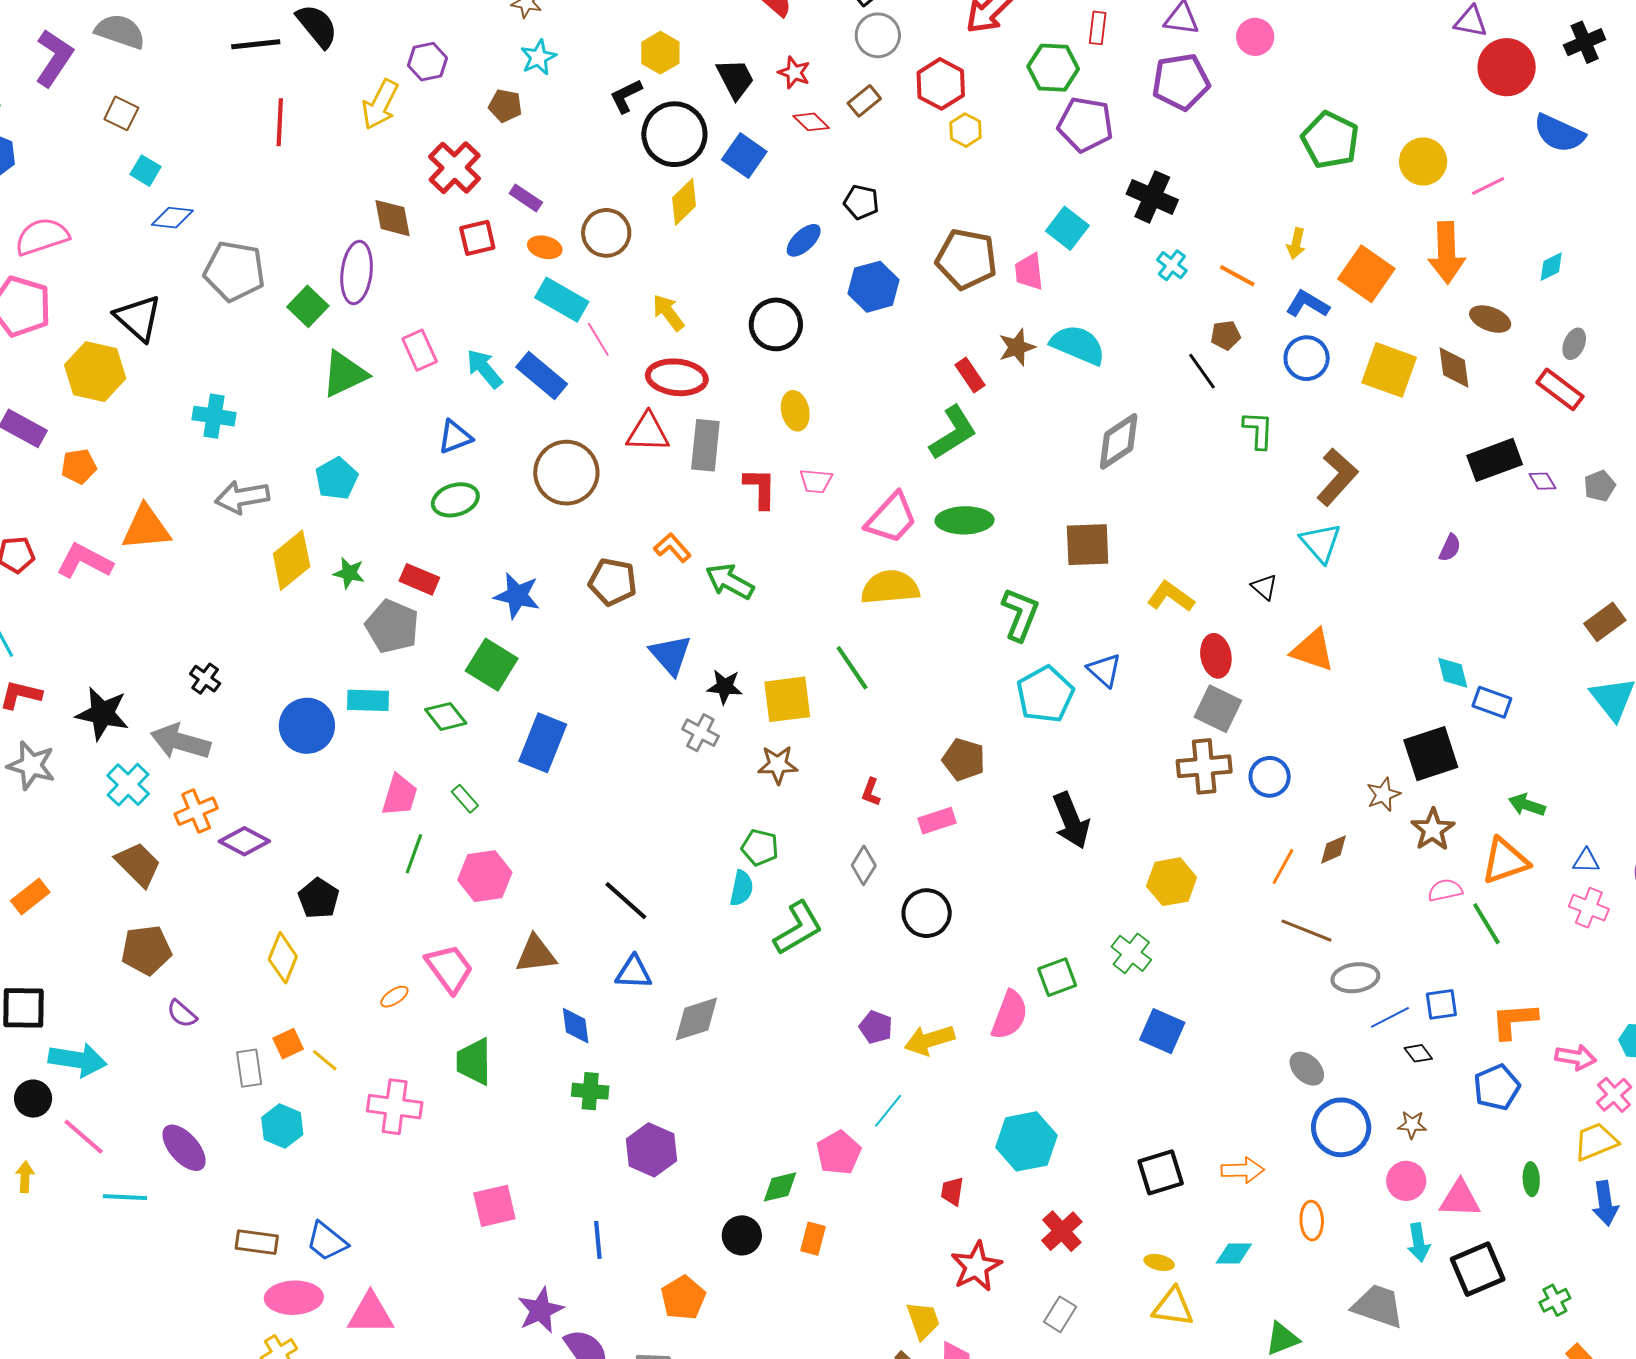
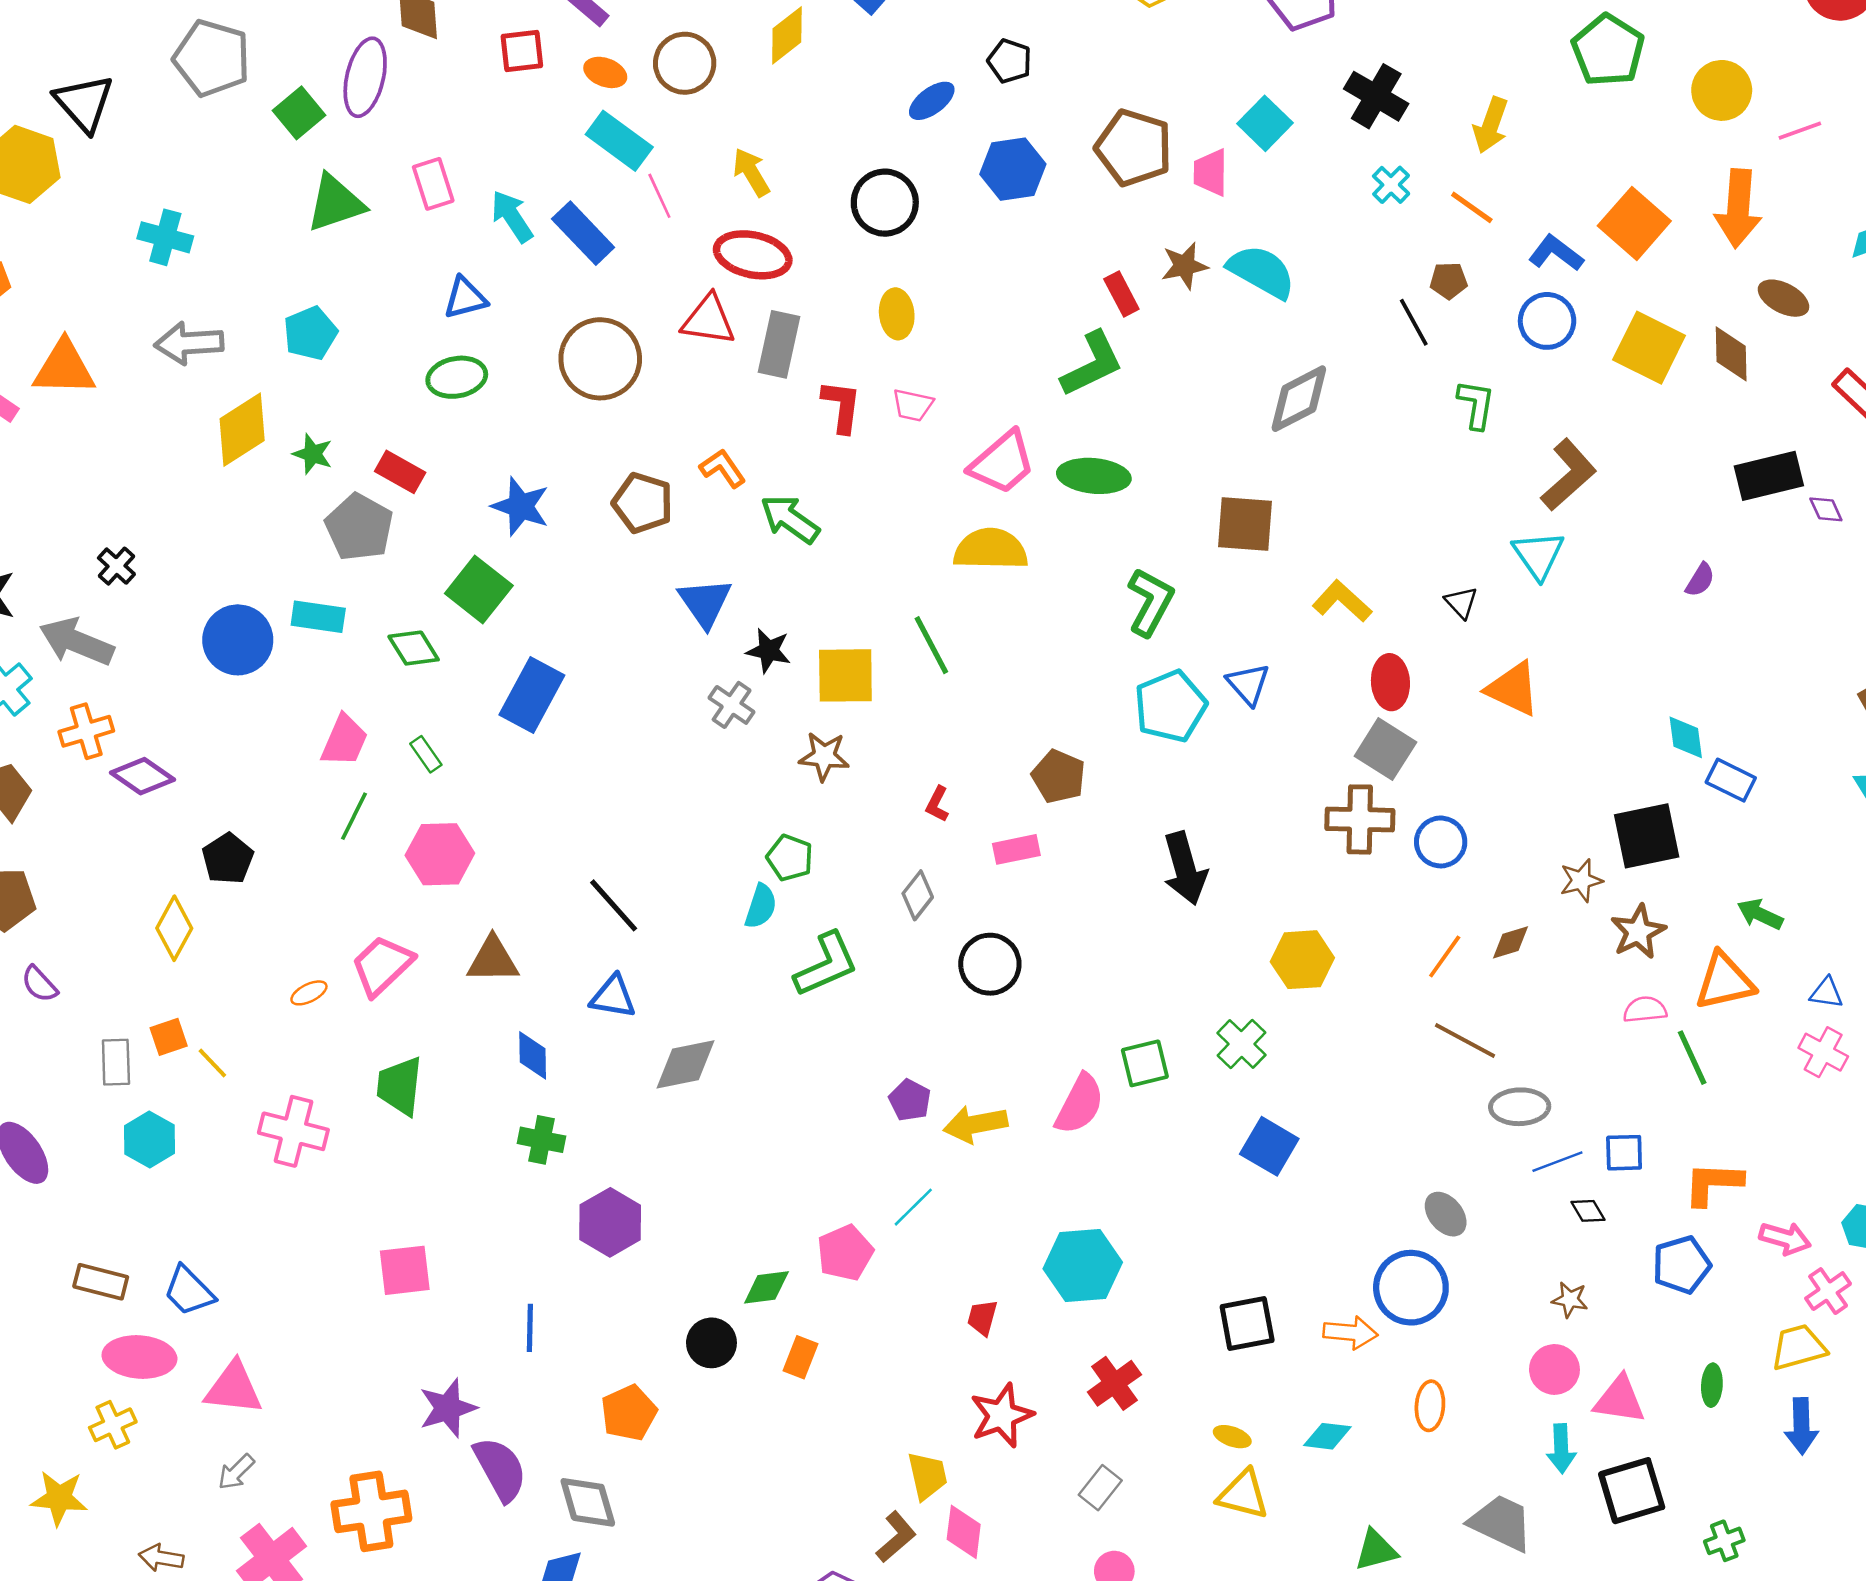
yellow arrow: (1296, 243) -> (1491, 125), moved, size x1.4
pink trapezoid: (449, 968) -> (382, 965), turned -104
blue circle: (1341, 1127) -> (1411, 1288), moved

